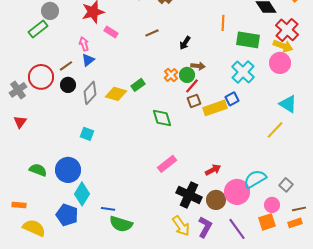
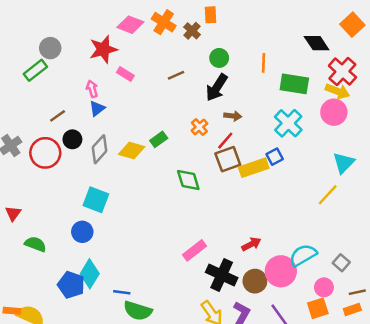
black arrow: (185, 43) -> (217, 88), size x1.6
brown line: (66, 66) -> (58, 116), moved
green circle: (187, 75) -> (219, 58), moved
red circle: (41, 77) -> (45, 153), moved
brown square: (194, 101) -> (228, 159), size x1.5
cyan triangle: (288, 104) -> (344, 163), turned 42
red triangle: (20, 122) -> (13, 213), moved
cyan square: (87, 134) -> (96, 200), size x1.5
pink rectangle: (167, 164) -> (194, 250), moved
blue circle: (68, 170) -> (82, 232), moved, size x0.7
orange rectangle: (19, 205) -> (12, 311), moved
blue pentagon: (67, 215) -> (71, 285), moved

